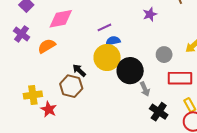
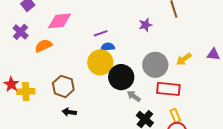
gray circle: (164, 55) -> (155, 65), size x1.6
black arrow: (79, 70) -> (69, 112), moved, turned -40
gray arrow: (145, 89) -> (134, 96), turned 144
red star: (49, 109) -> (11, 84), moved

